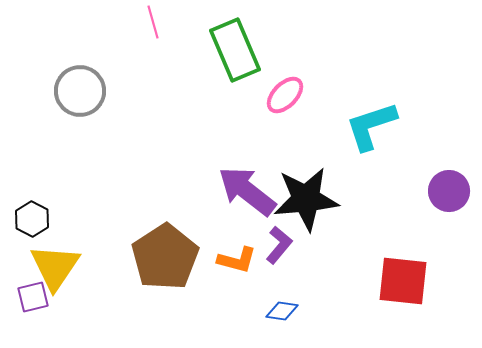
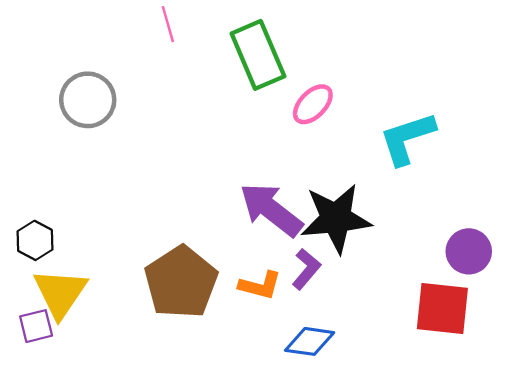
purple circle: (449, 191) -> (469, 251), moved
blue diamond: (282, 311) -> (310, 341), size x1.4

